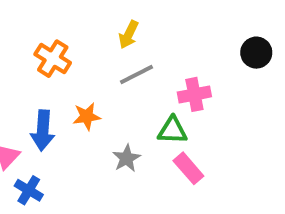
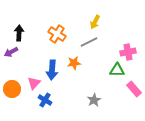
gray line: (137, 75) -> (89, 42), moved
gray star: (127, 158) -> (94, 100), moved
pink rectangle: (188, 168) -> (134, 89), moved

